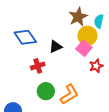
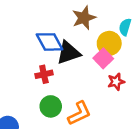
brown star: (78, 17) -> (84, 18), moved
blue diamond: (25, 37) -> (50, 42), moved
black triangle: (56, 47) -> (68, 53), size x1.5

